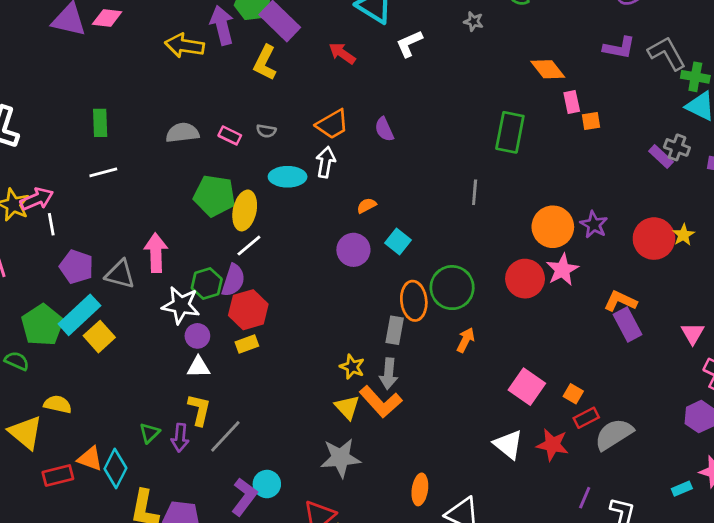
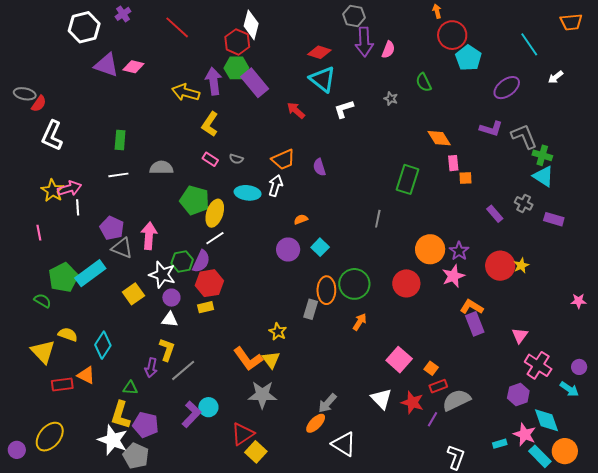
yellow L-shape: (265, 63) -> (210, 124), moved
gray semicircle: (182, 133) -> (161, 168), moved
purple rectangle: (661, 157) -> (495, 214), moved
purple pentagon: (76, 267) -> (112, 228), moved
pink star: (562, 270) -> (453, 276), moved
yellow square: (99, 337) -> (133, 294), moved
gray arrow: (389, 374) -> (327, 403), moved, turned 30
orange L-shape: (381, 402) -> (248, 359), moved
green triangle: (150, 433) -> (130, 388), moved, turned 42
cyan diamond: (115, 468) -> (103, 345), moved
orange ellipse: (420, 489) -> (316, 423), turned 30
purple line: (585, 498) -> (433, 419), moved

